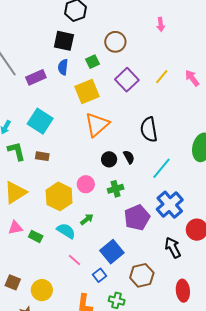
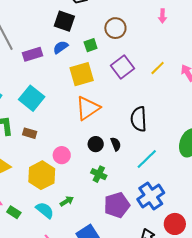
blue semicircle: (63, 67) -> (61, 47), turned 42
pink circle: (86, 184) -> (62, 155), moved
green cross: (116, 189) -> (99, 174), turned 35

